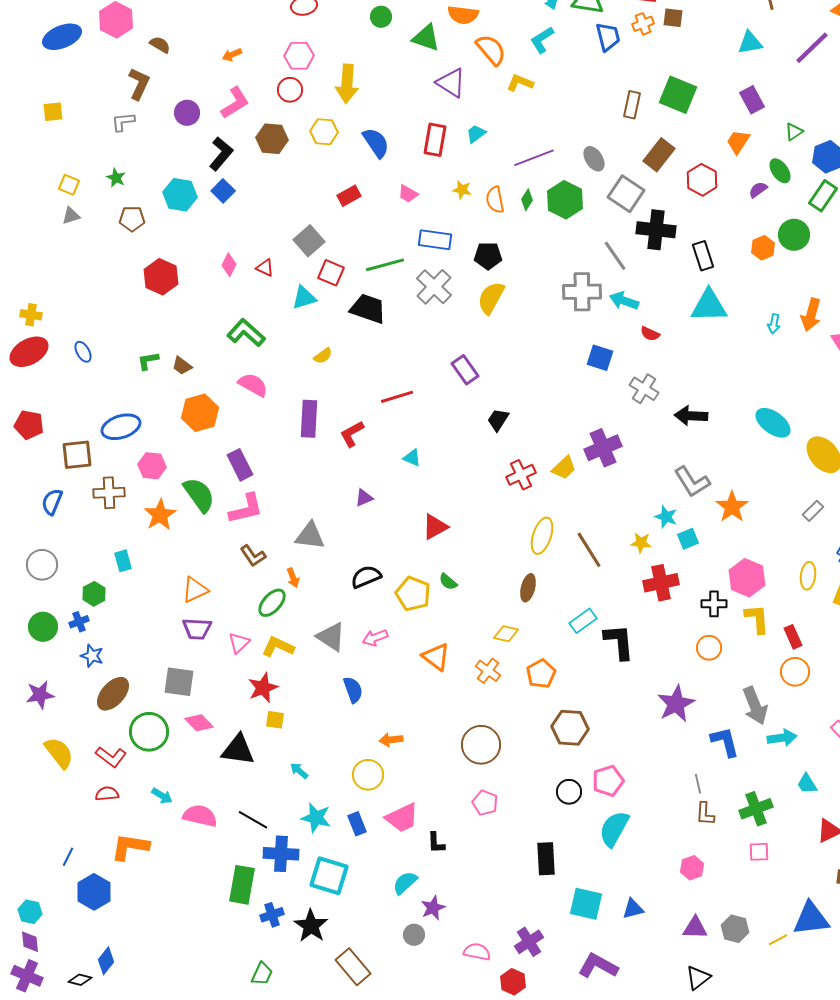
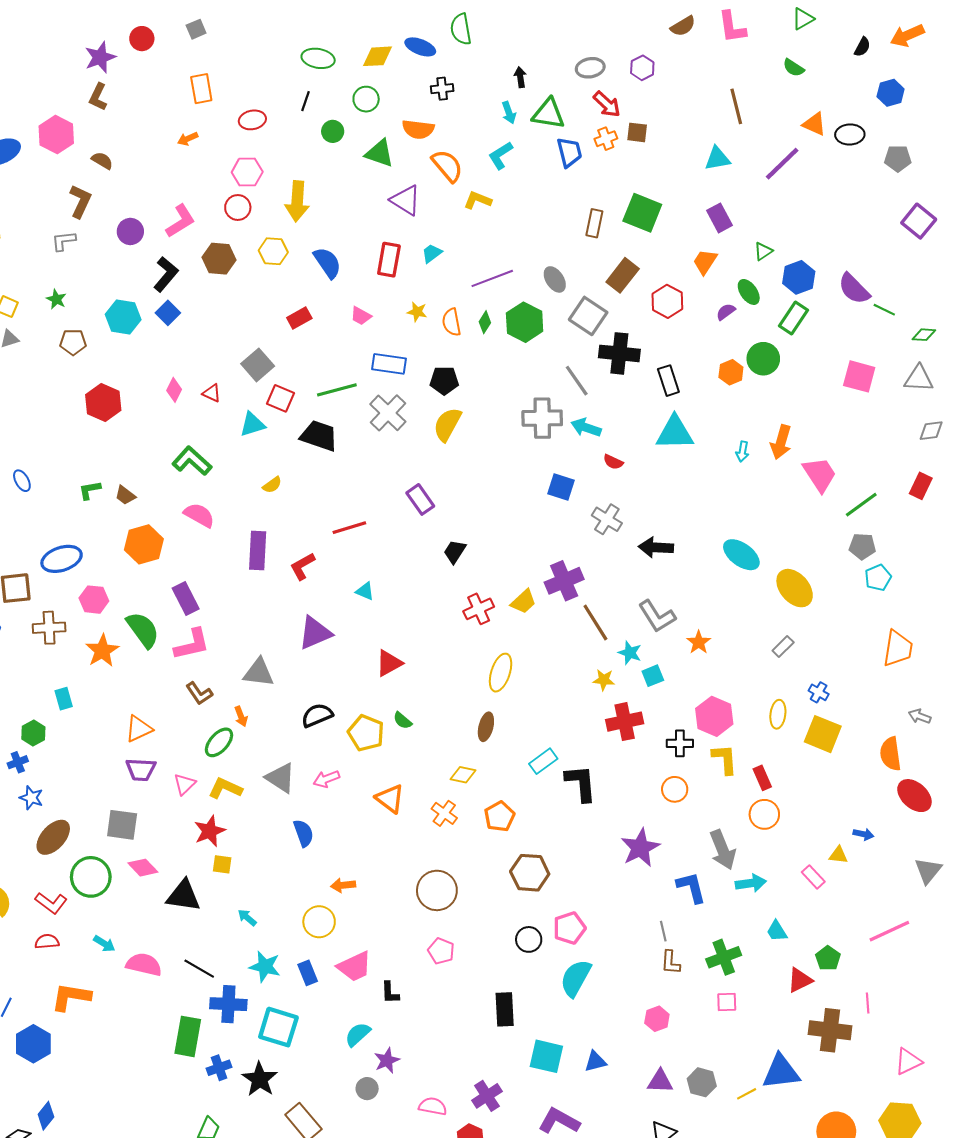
orange arrow: (232, 55) -> (188, 139), moved
purple triangle: (364, 498) -> (315, 633), size x1.8
orange star: (732, 507) -> (699, 642), size x0.7
brown line: (589, 550) -> (595, 622), moved

